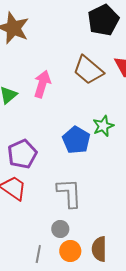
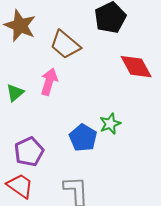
brown trapezoid: (88, 70) -> (65, 45), moved

